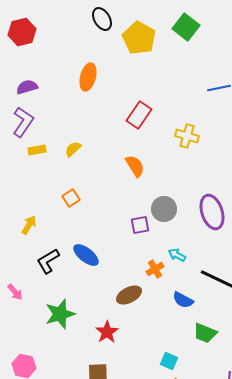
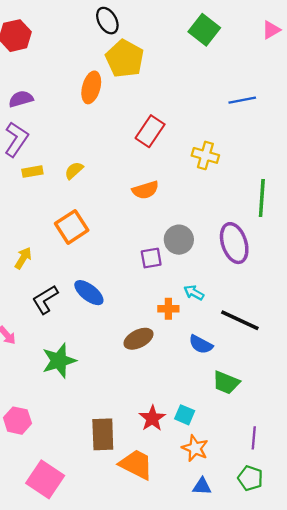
yellow pentagon: (139, 38) -> (125, 59), moved
orange semicircle: (135, 166) -> (145, 190), turned 105
orange square: (71, 198) -> (72, 227), size x1.6
orange cross: (155, 269) -> (168, 309), turned 30
red star: (107, 332) -> (152, 418), moved

